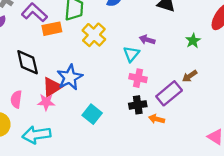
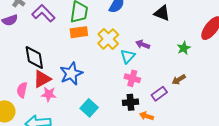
orange rectangle: (52, 29) -> (79, 32), moved
yellow cross: (94, 35) -> (108, 39), moved
red triangle: (52, 87) -> (42, 79), moved
purple rectangle: (169, 93) -> (159, 94), size x0.7

